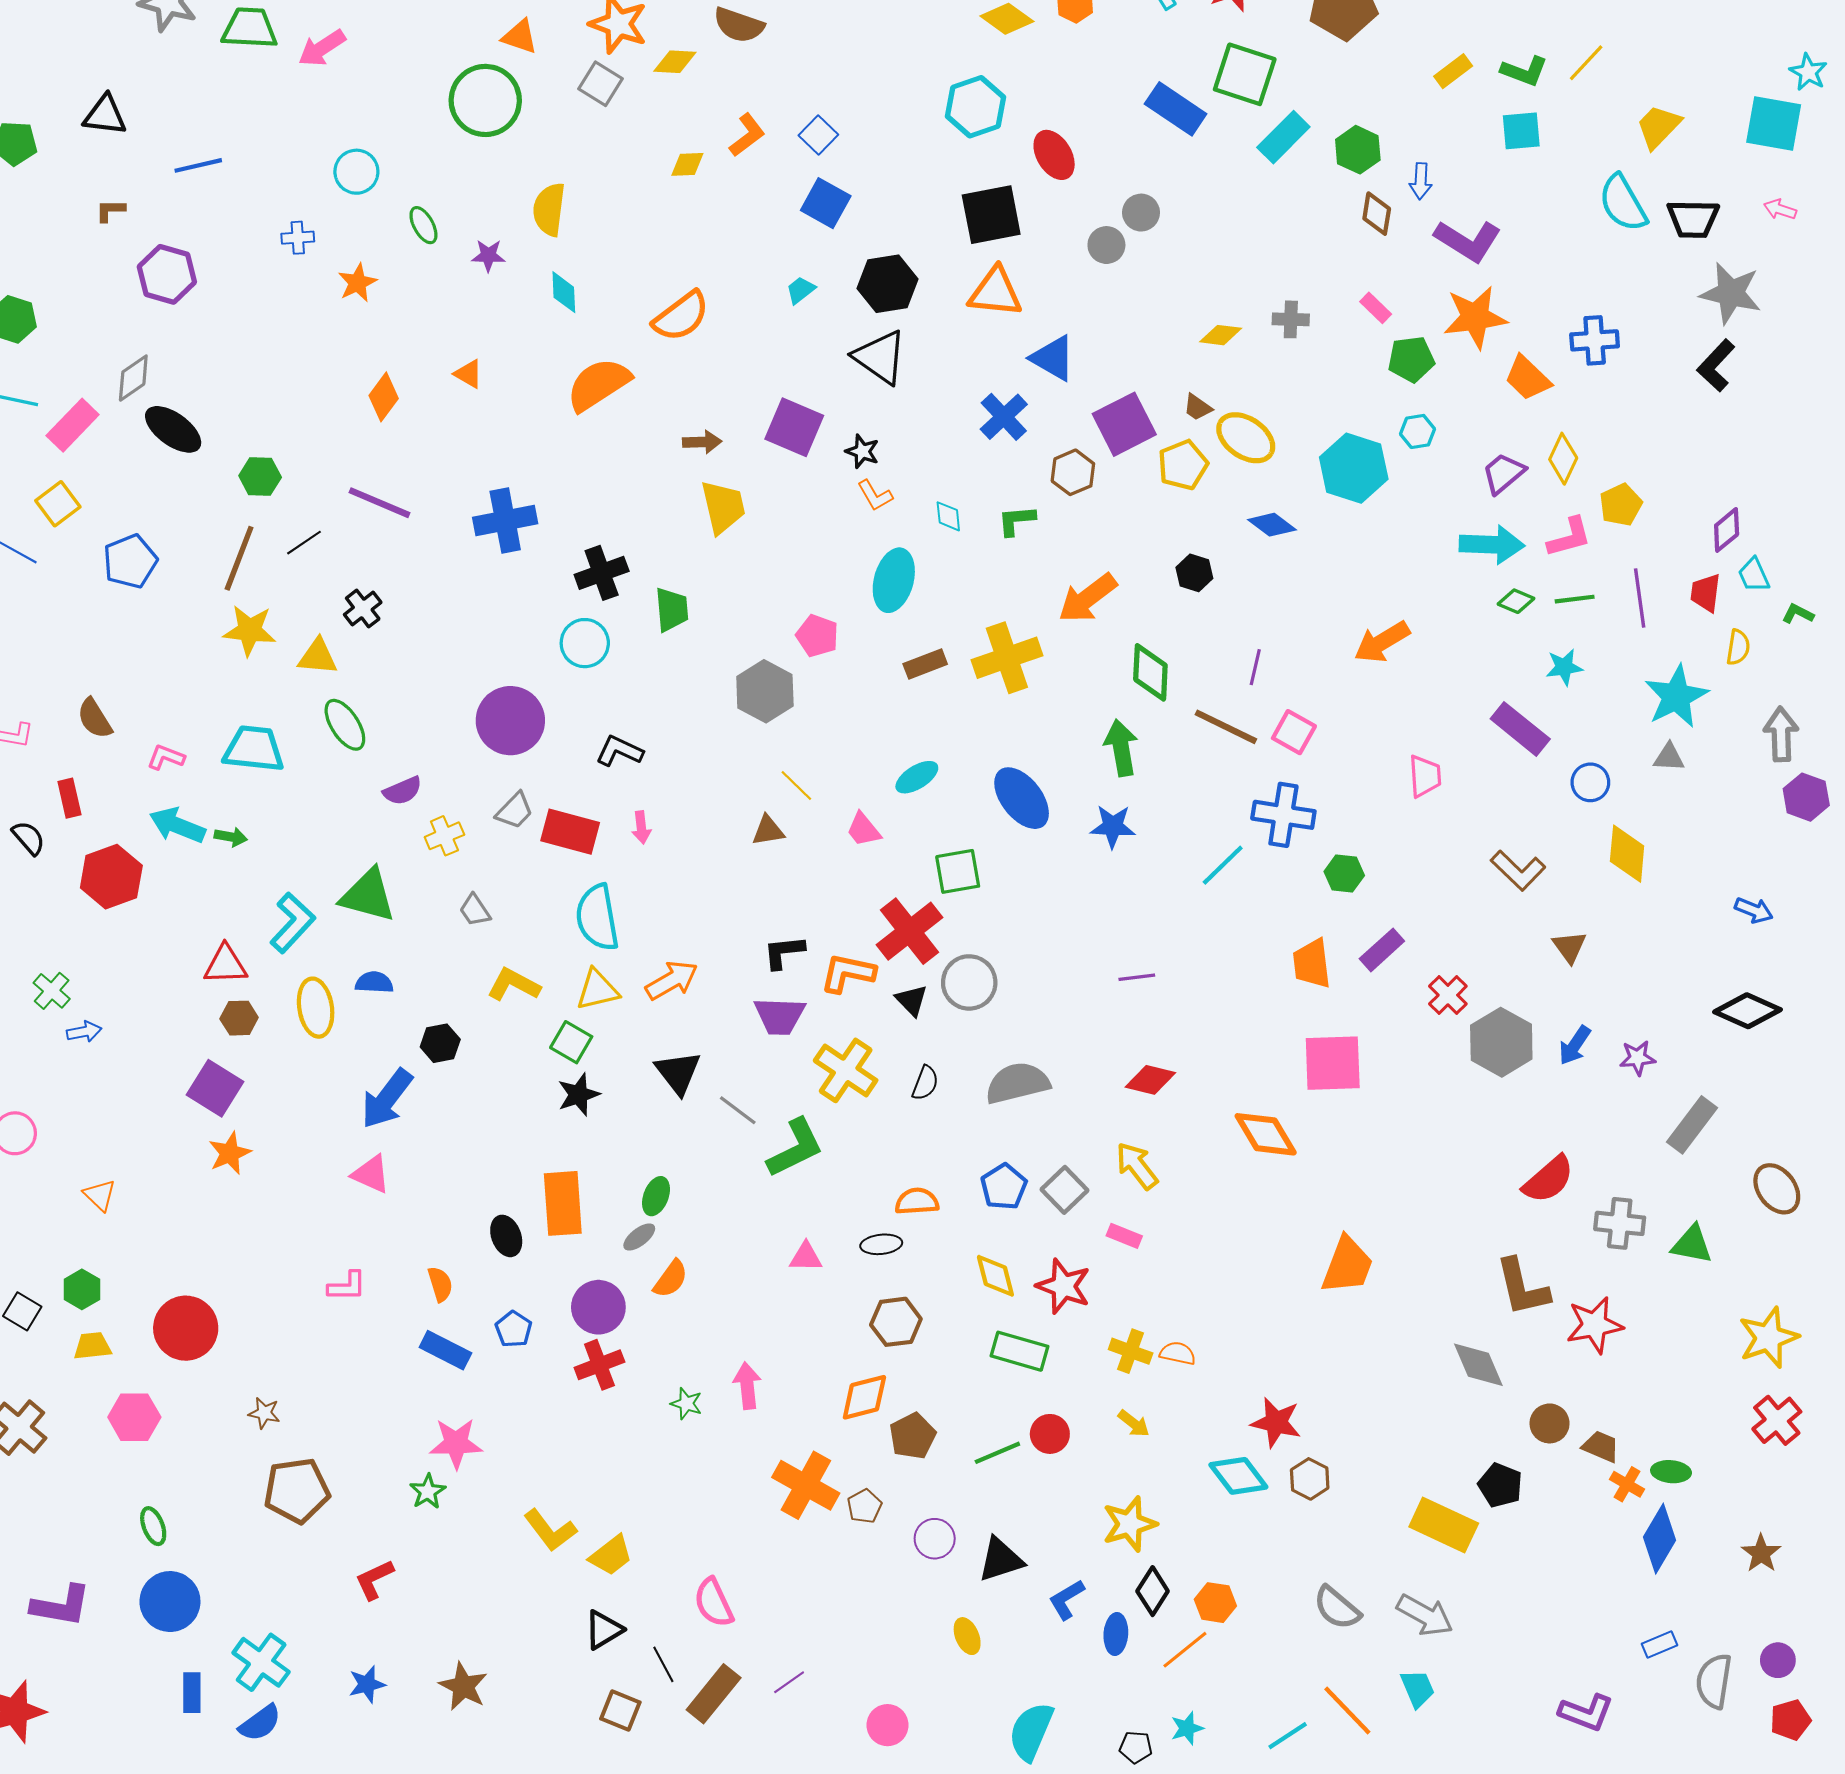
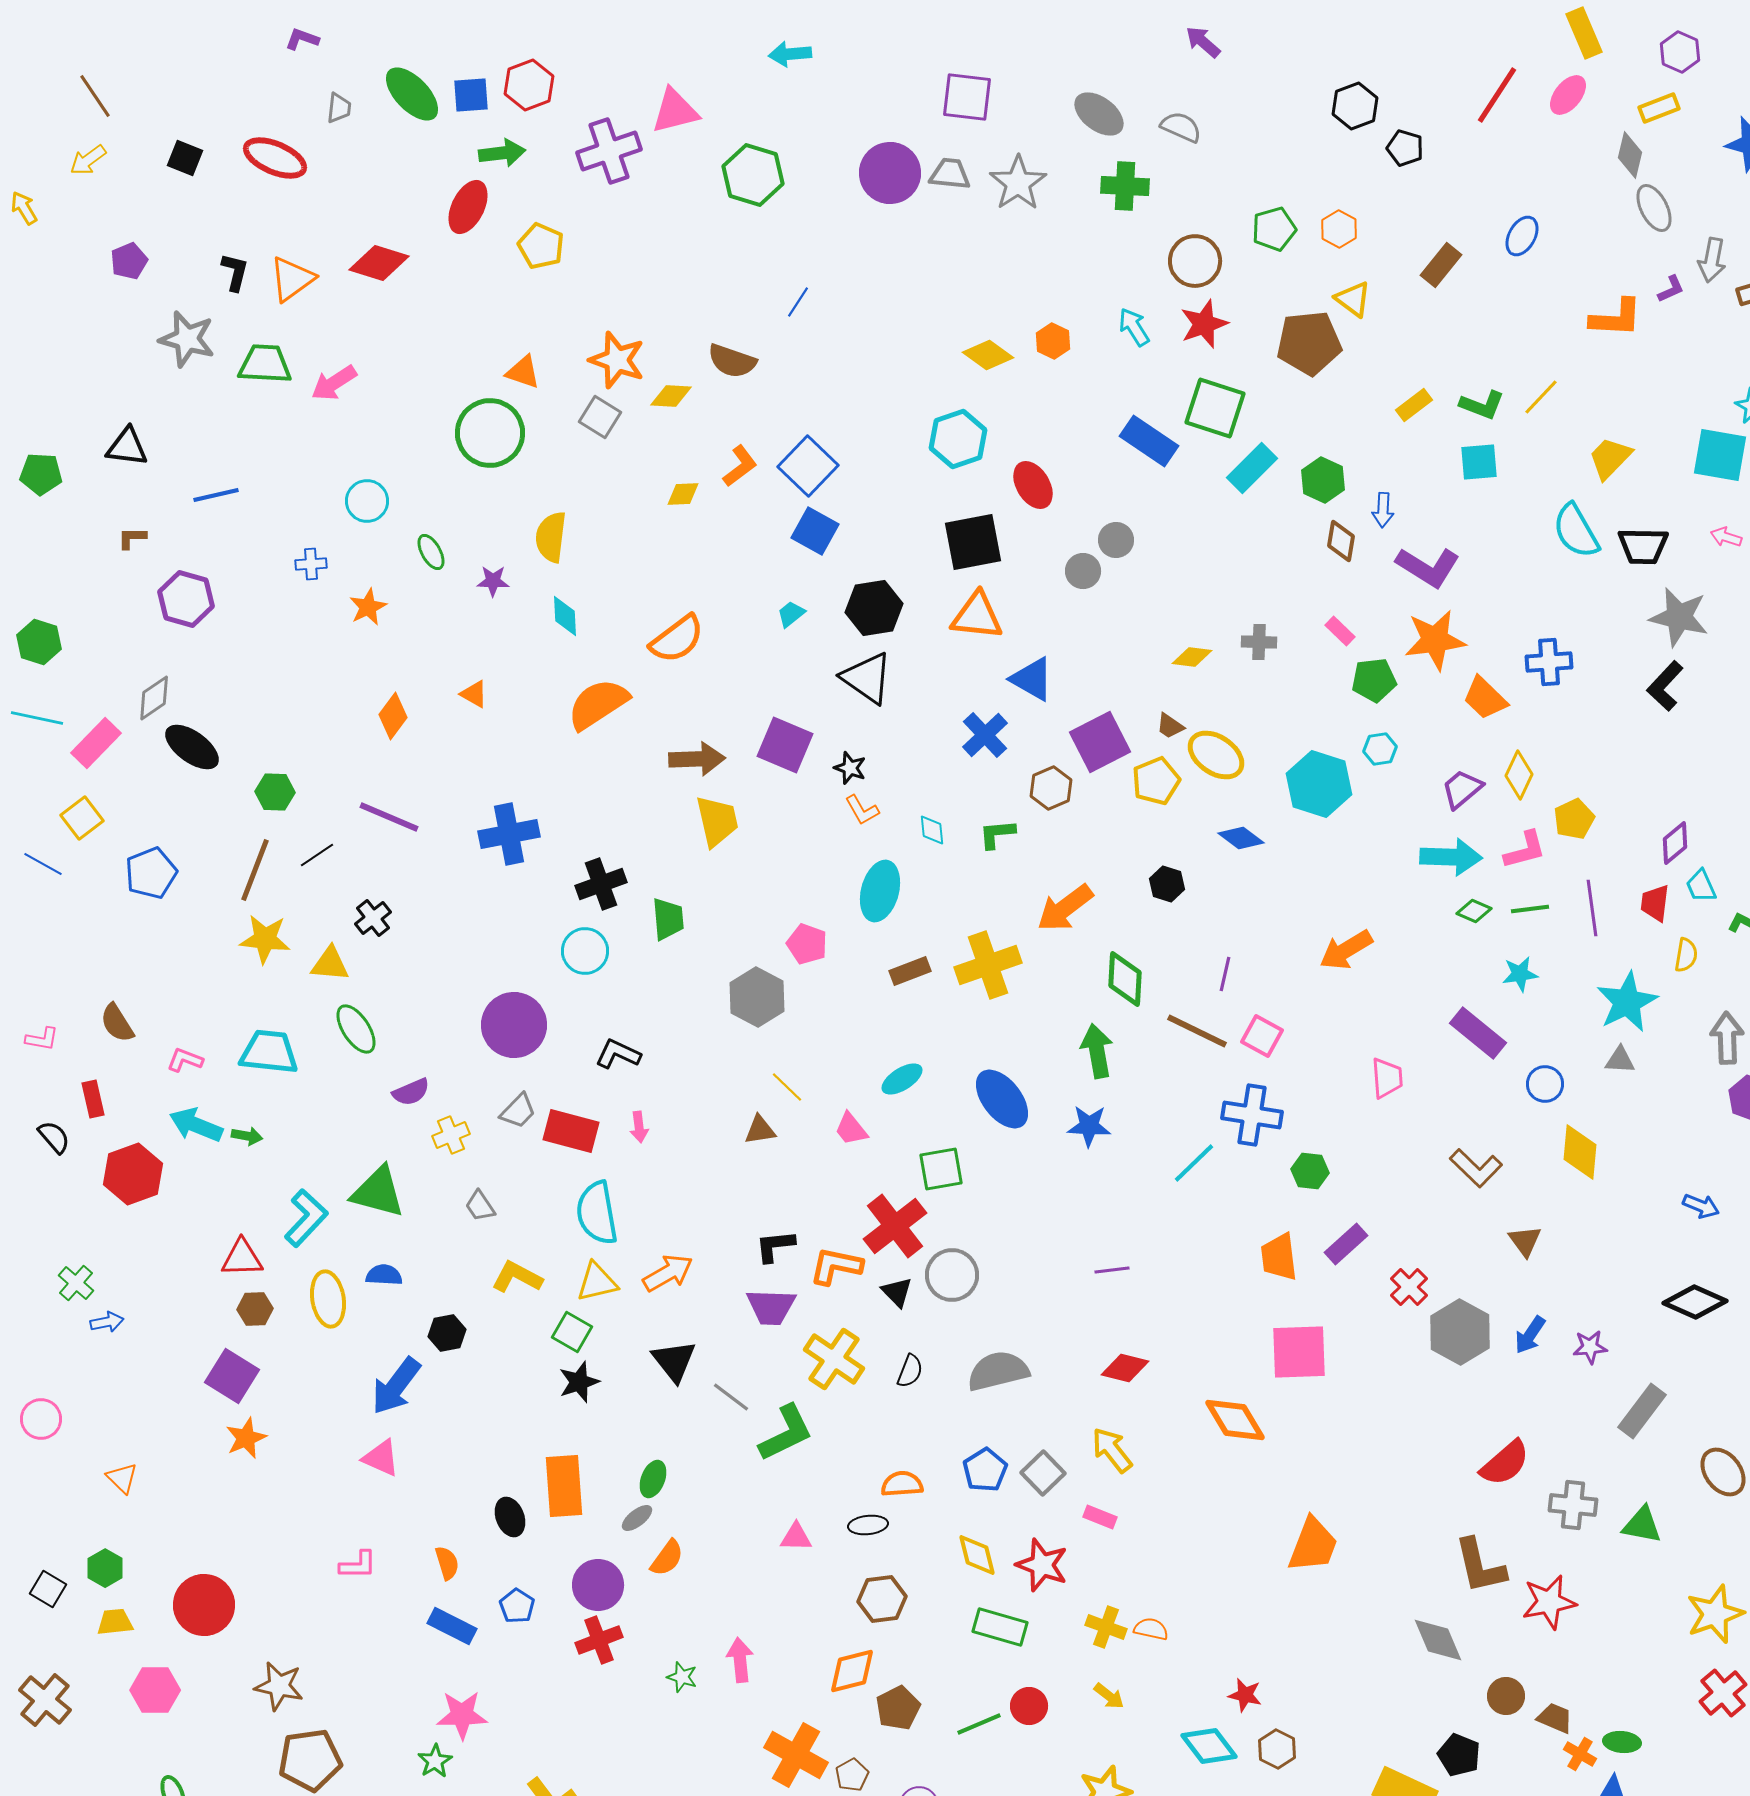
blue square: (818, 135) -> (808, 466), size x1.6
brown arrow: (702, 442) -> (697, 759), size x1.5
brown star: (264, 1413) -> (279, 1686), size x1.6
red star: (1276, 1422) -> (1245, 1695), size x0.7

